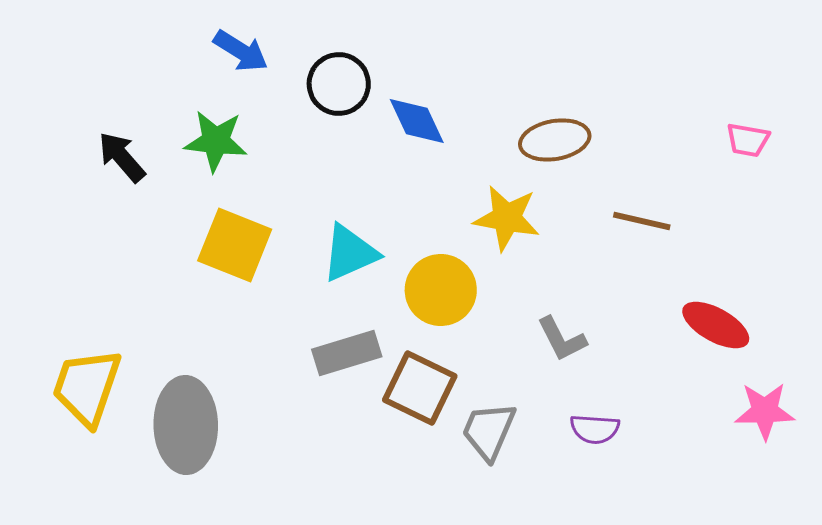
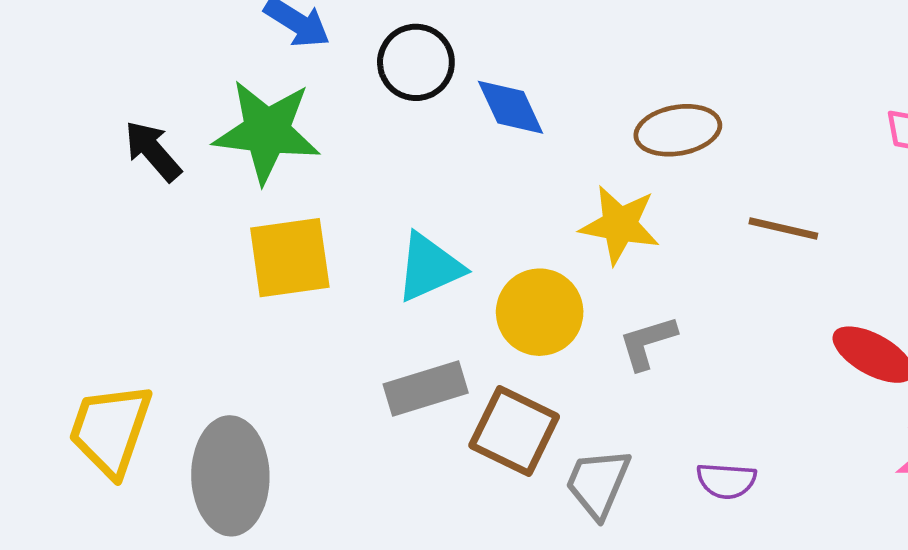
green star: (216, 141) -> (267, 131), size x1.4
yellow square: (235, 245) -> (290, 258), turned -30
gray L-shape: (562, 339) -> (648, 342), moved, turned 100

